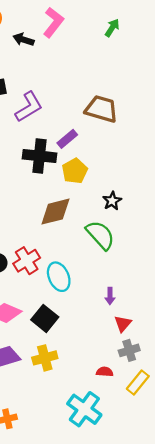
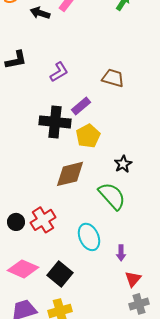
purple L-shape: (29, 107) -> (59, 72), moved, size x0.7
brown trapezoid: (101, 109) -> (113, 78), size x0.7
cyan ellipse: (59, 277) -> (89, 237), moved

